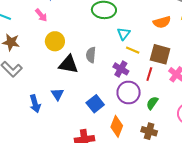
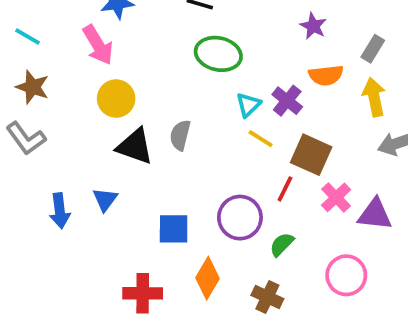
pink arrow: (41, 15) -> (98, 45), size x1.5
orange semicircle: (162, 22) -> (326, 75), moved
purple cross: (121, 69) -> (287, 101), moved
blue square: (95, 104) -> (174, 229), turned 30

